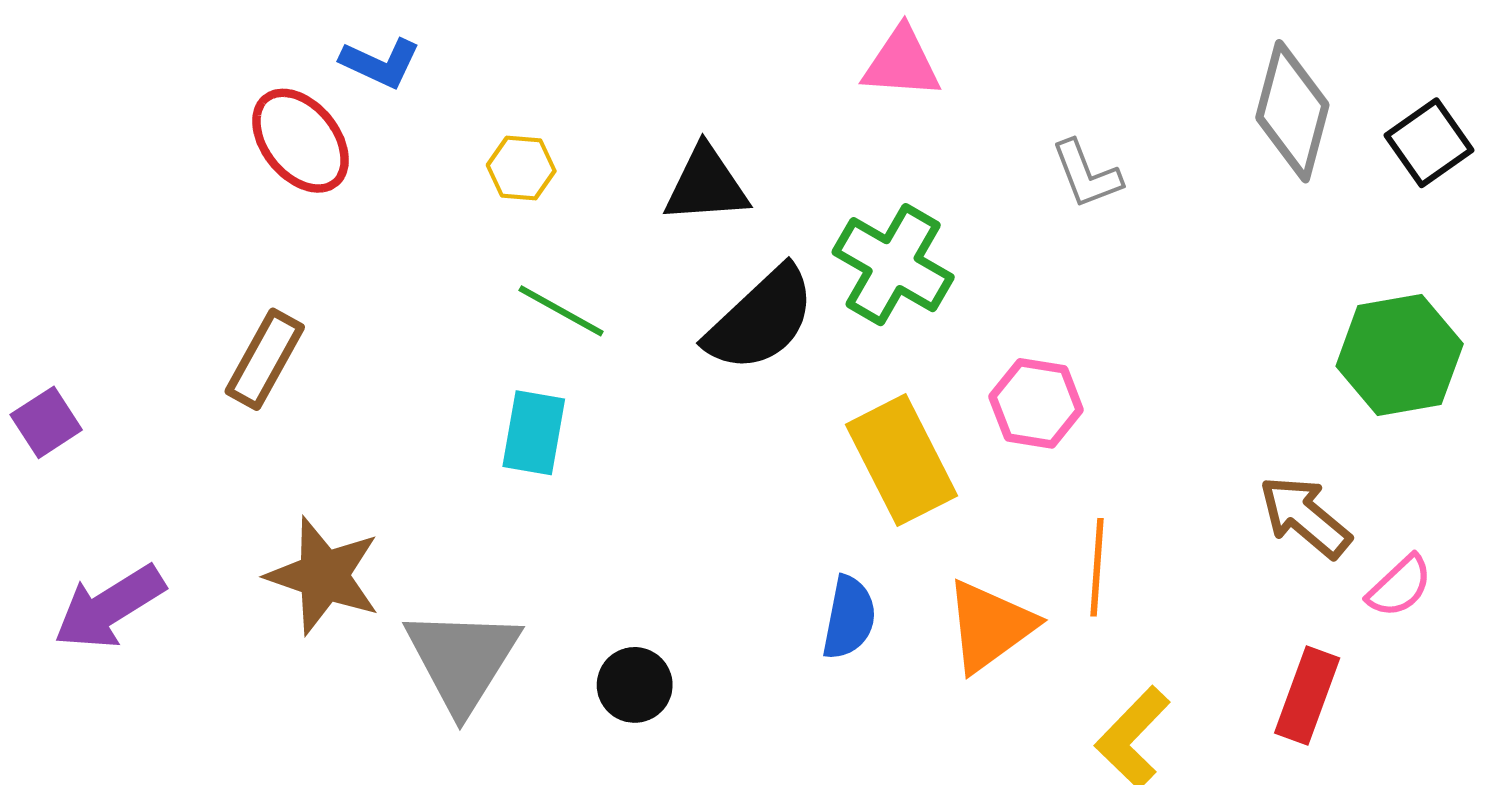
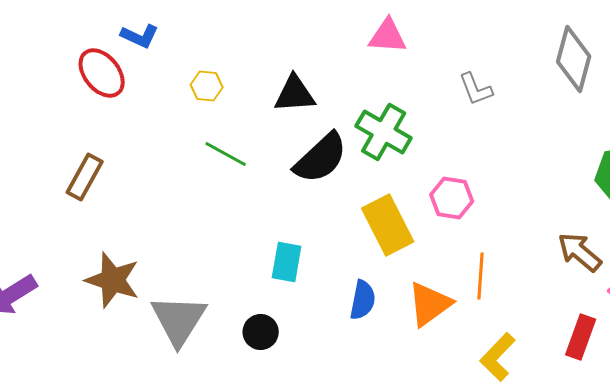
cyan rectangle: (534, 433) -> (287, 262), moved

